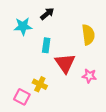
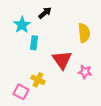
cyan star: (23, 26) -> (22, 25), turned -30
cyan rectangle: (46, 45) -> (34, 43), moved

